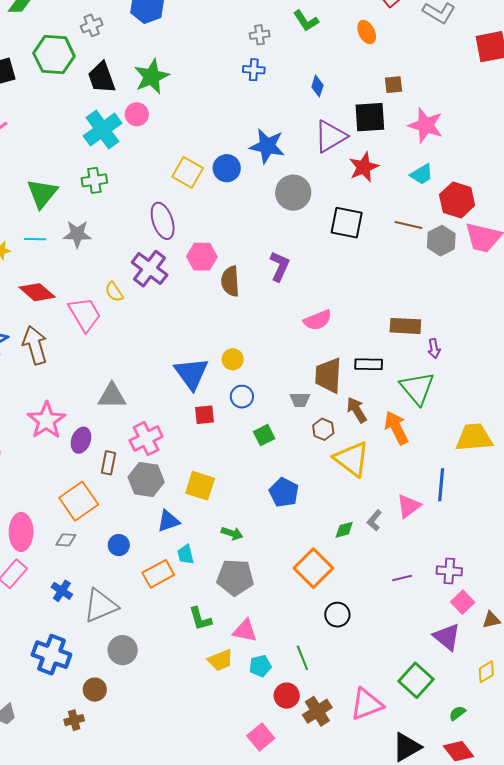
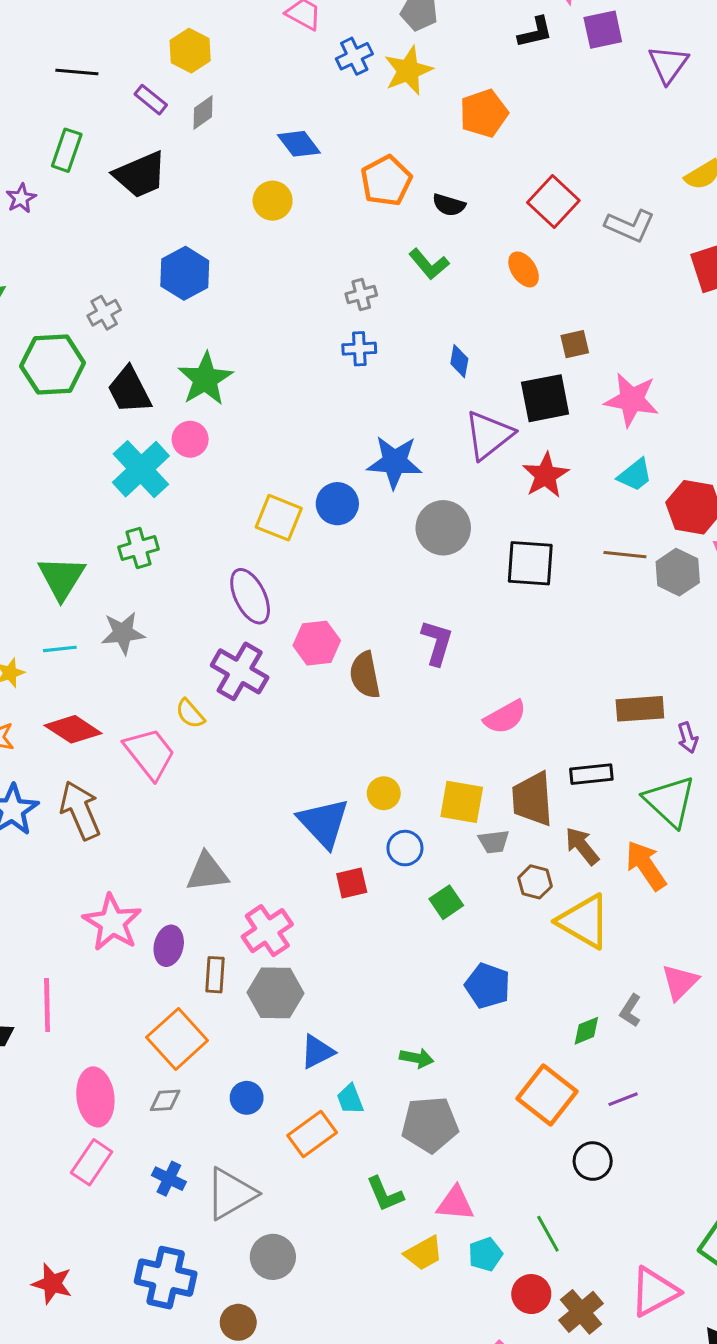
yellow square: (200, 486) -> (462, 802), moved
purple line: (402, 578) -> (623, 1099), moved

